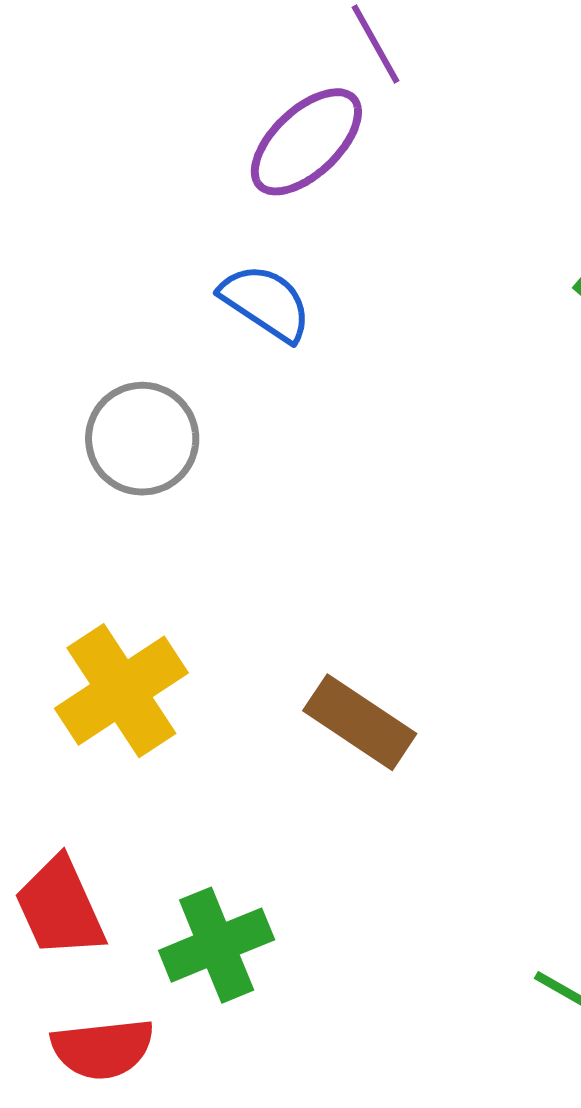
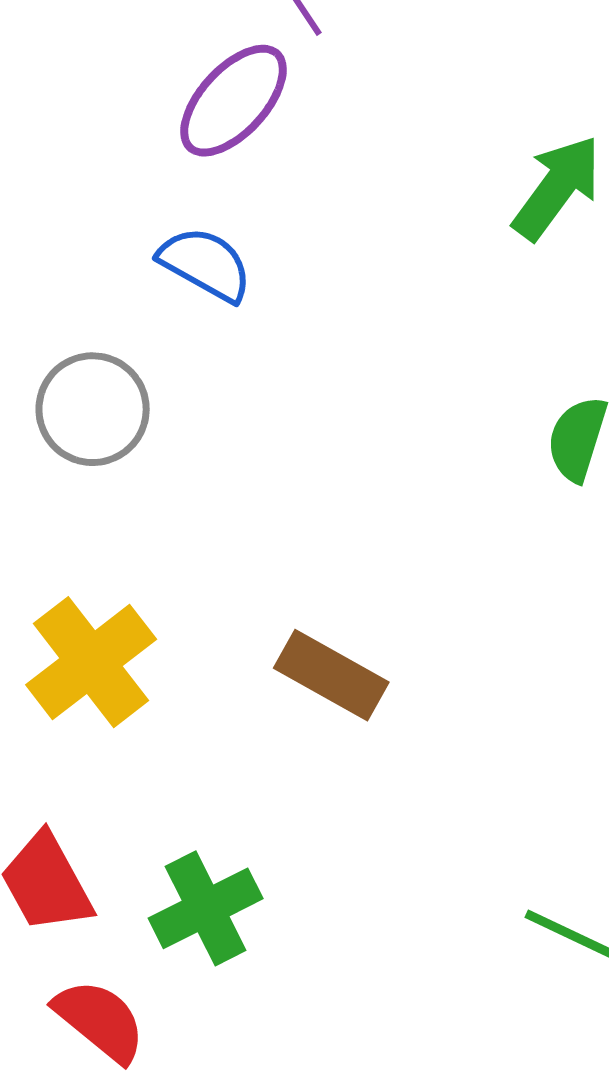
red semicircle: (103, 1049) -> (100, 1020), turned -130

